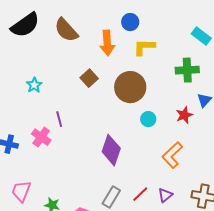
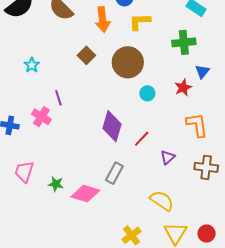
orange L-shape: (172, 155) -> (197, 125), moved, turned 128
red line: (140, 194) -> (142, 139), moved
purple triangle: (165, 195) -> (168, 157), moved

